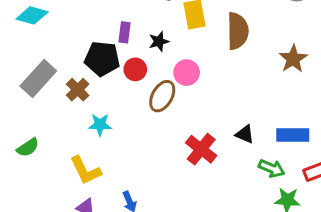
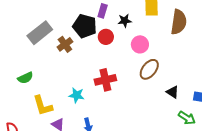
brown ellipse: (162, 96) -> (149, 69), moved
cyan star: (100, 125) -> (77, 95), moved
red cross: (201, 149) -> (105, 80), moved, turned 30
yellow L-shape: (85, 170) -> (43, 106), moved

